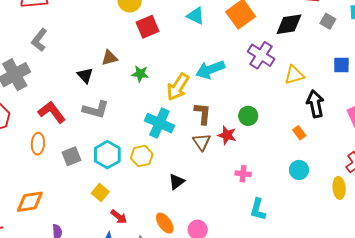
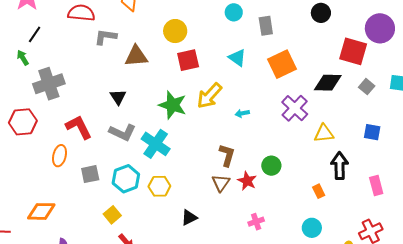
gray L-shape: (39, 40) -> (106, 37), moved, turned 50
brown triangle: (109, 58) -> (136, 56), moved, size x1.4
cyan arrow: (210, 70) -> (242, 113), size x0.5
green star: (140, 74) -> (173, 105), size x1.6
yellow arrow: (178, 87) -> (209, 96), moved
cyan cross: (159, 123) -> (156, 144), moved
pink cross: (243, 174) -> (256, 222), turned -35

